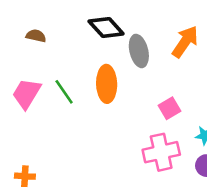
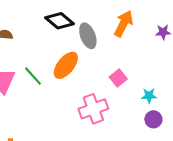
orange ellipse: (107, 84) -> (66, 65), turned 48
pink cross: (161, 152) -> (93, 109), moved

